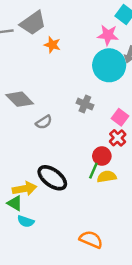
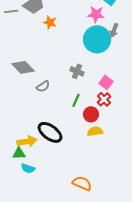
green line: (93, 171) -> (76, 100), moved
green triangle: (15, 203) -> (19, 153), turned -32

